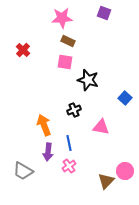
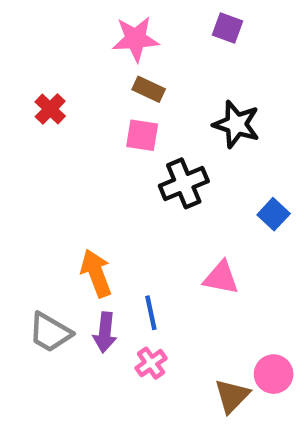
black star: (88, 80) -> (236, 124), moved
black cross: (74, 110) -> (184, 183), moved, size x1.5
gray trapezoid: (23, 171) -> (50, 332), moved

